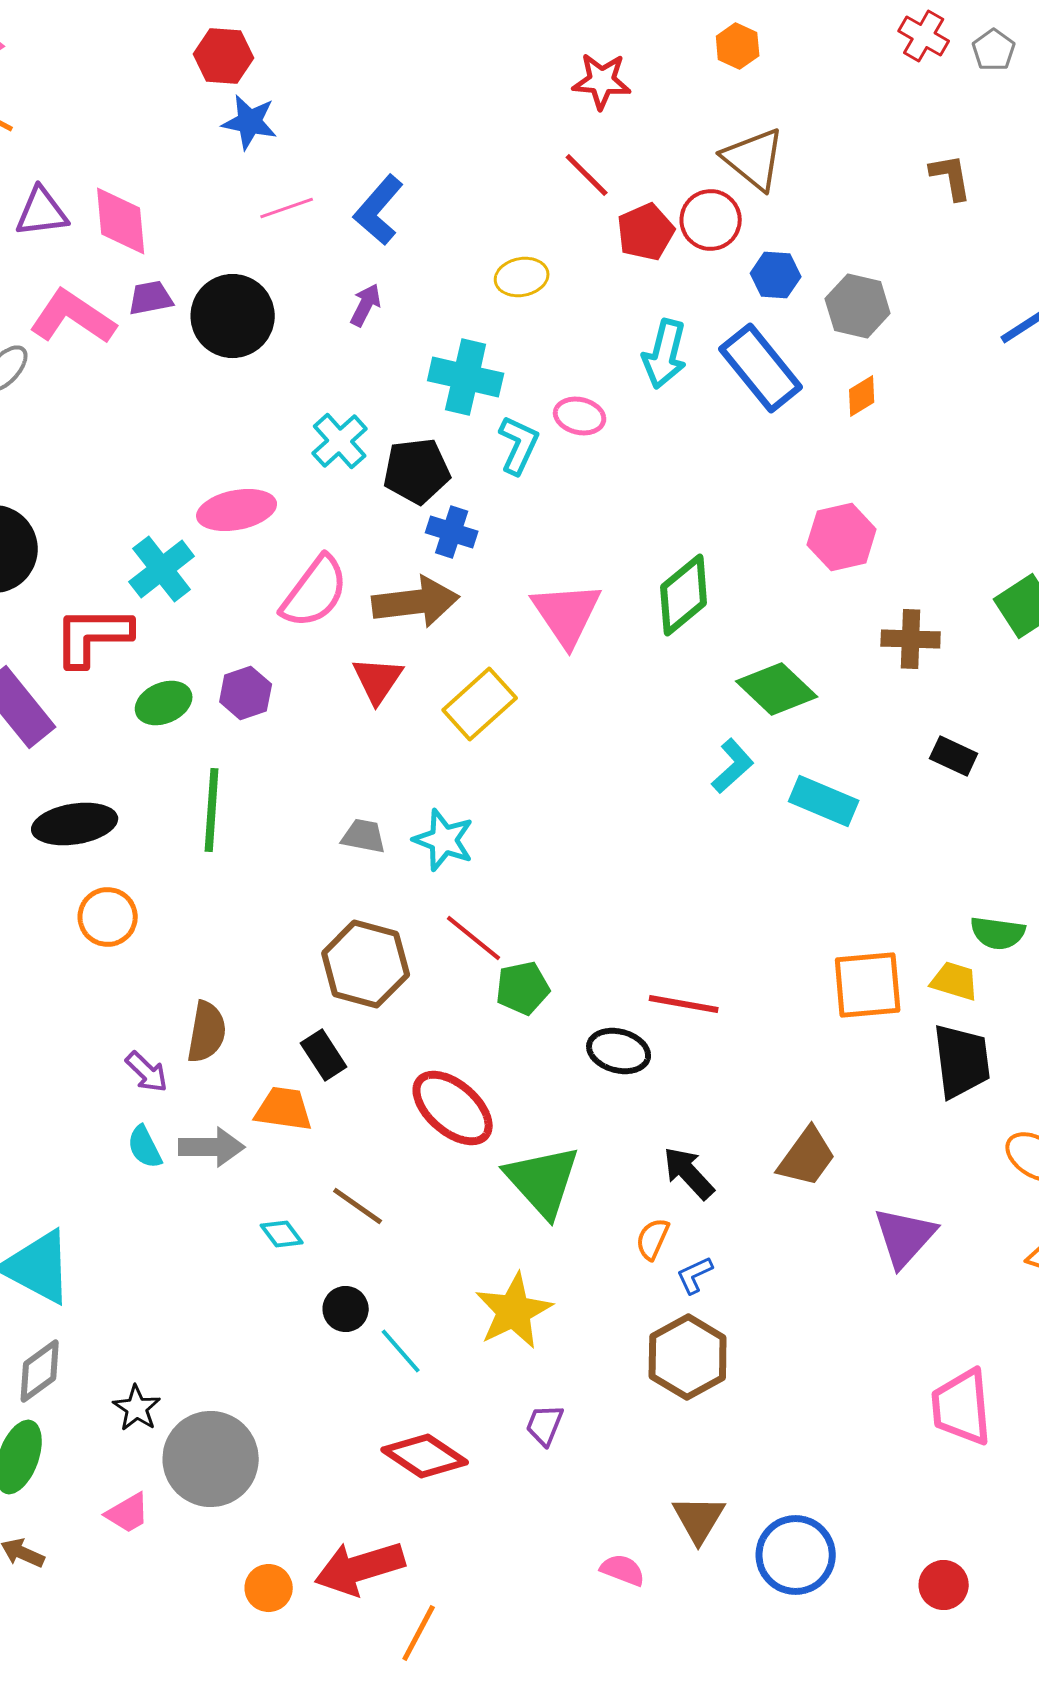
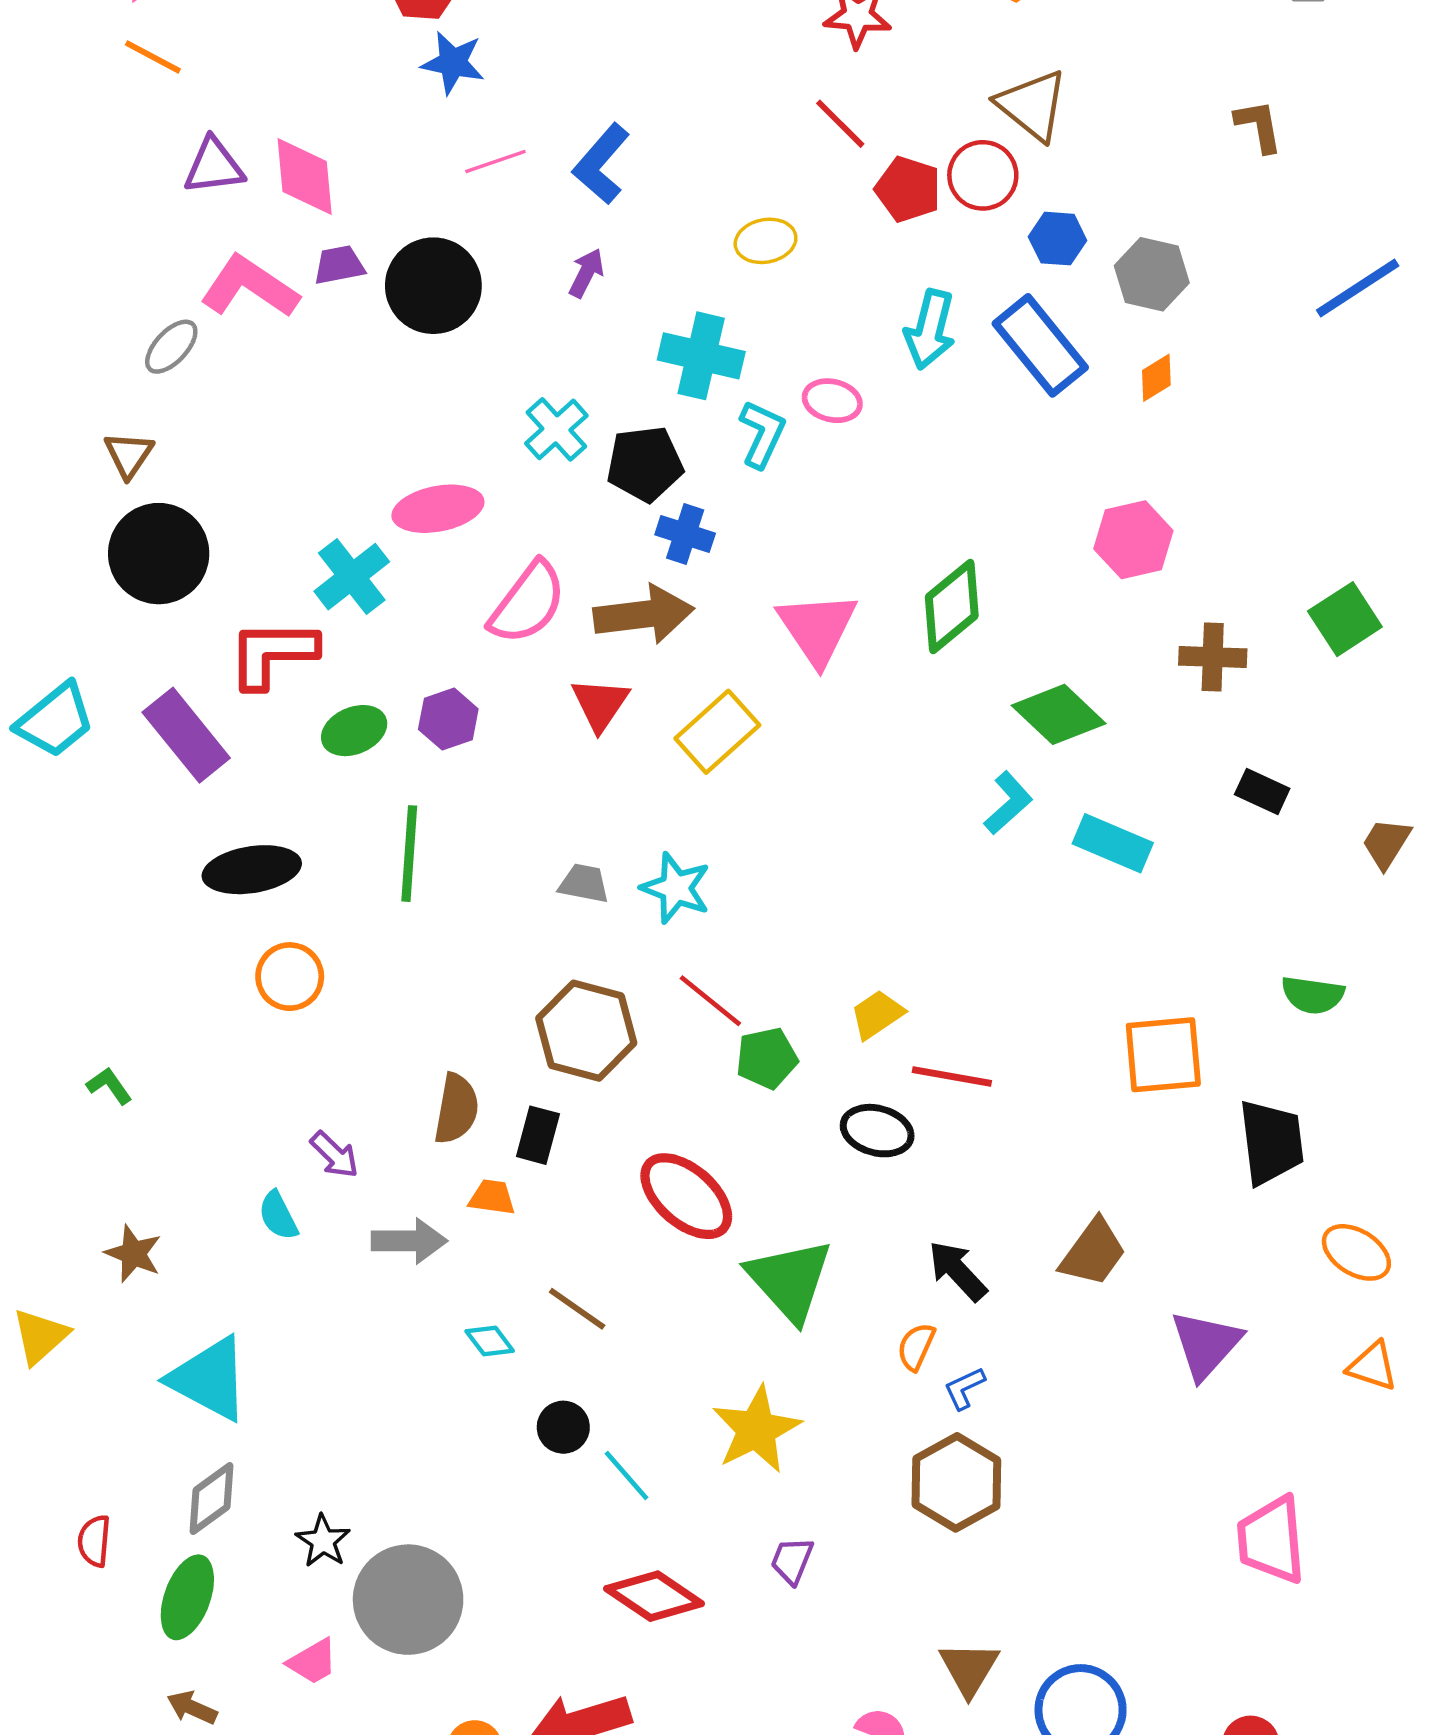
red pentagon: (646, 232) -> (908, 189), turned -30
yellow trapezoid: (955, 981) -> (877, 1014), moved, turned -51
brown semicircle: (207, 1032) -> (456, 1109), moved
black rectangle: (324, 1055) -> (538, 1135), turned 48
orange trapezoid: (284, 1109) -> (492, 1197), size x0.7
cyan semicircle: (145, 1147) -> (278, 1216), moved

